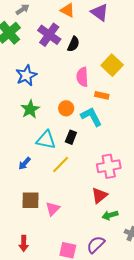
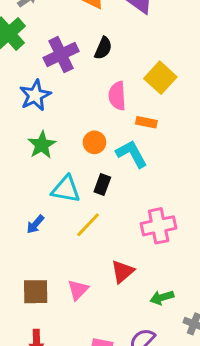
purple cross: (49, 35) -> (61, 55), moved, turned 30
red triangle: (99, 195) -> (123, 272), moved
brown square: (31, 200) -> (36, 292), moved

